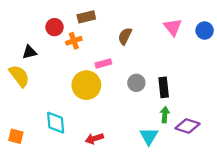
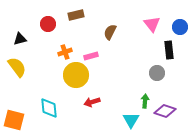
orange cross: (74, 41) -> (65, 52), moved
black triangle: (29, 52) -> (20, 39), moved
gray circle: (136, 83) -> (157, 73), moved
black rectangle: (164, 87) -> (169, 50), moved
orange square: (16, 136) -> (14, 120), size x1.5
red arrow: (94, 139) -> (92, 102), moved

